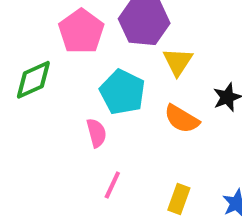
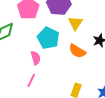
pink line: (112, 185) -> (31, 80), moved

